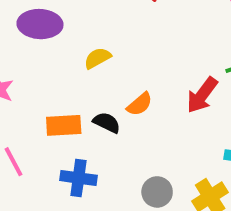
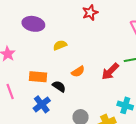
black semicircle: (107, 123) -> (59, 86), moved
blue cross: (78, 178) -> (42, 104), turned 36

